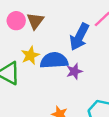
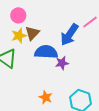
brown triangle: (35, 21) -> (32, 33), moved
yellow star: (30, 55) -> (19, 36), moved

